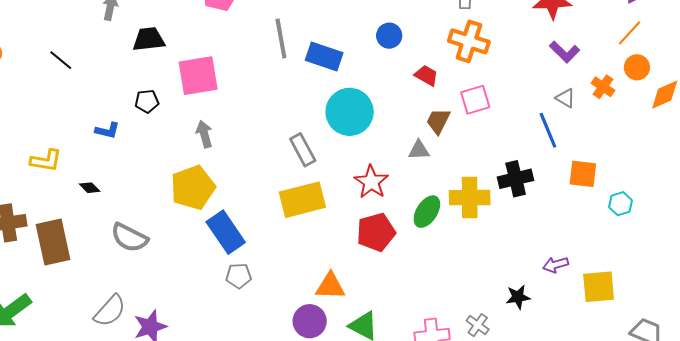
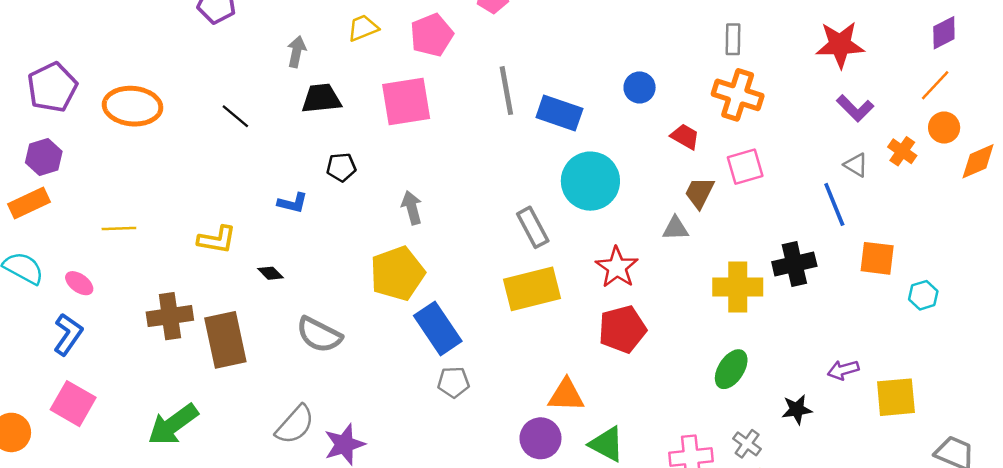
black trapezoid: (149, 39) -> (321, 98), moved
pink square: (198, 76) -> (406, 102), moved
green ellipse: (427, 212) -> (731, 369), moved

